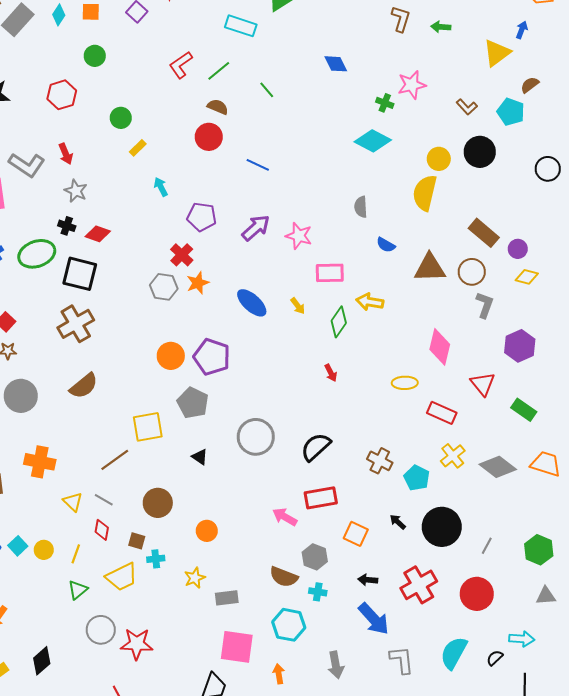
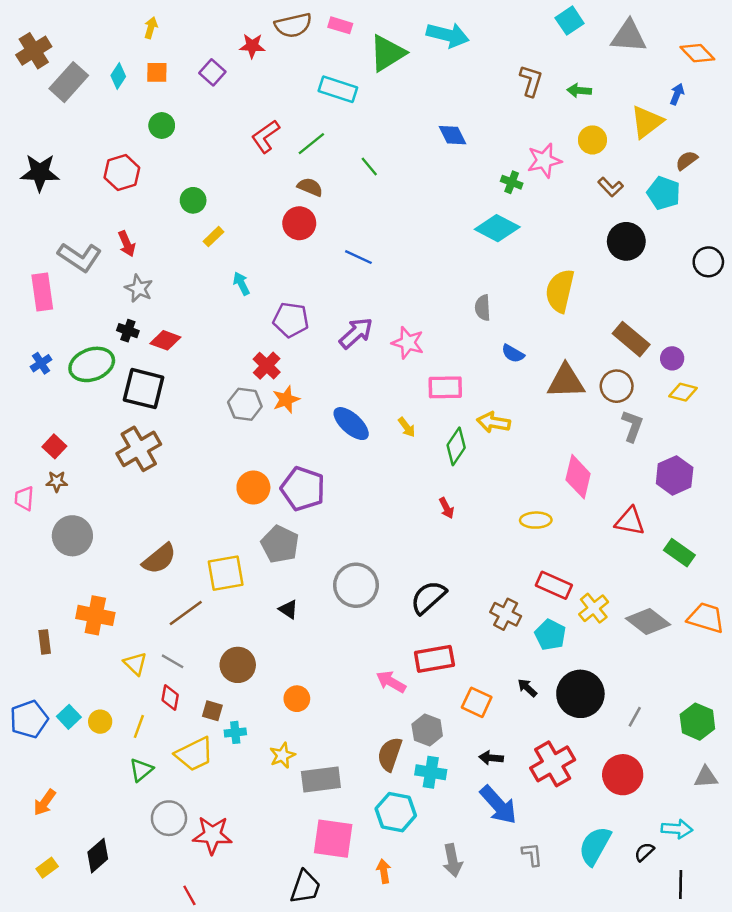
yellow circle: (439, 159) -> (592, 140), moved
red triangle: (483, 384) -> (630, 521), turned -40
brown semicircle: (84, 386) -> (159, 559), moved
red rectangle: (442, 413) -> (554, 585), moved
brown semicircle: (284, 577) -> (390, 754), turned 88
cyan cross: (318, 592) -> (431, 772), size x1.4
gray rectangle: (227, 598) -> (321, 780), size x1.4
gray L-shape: (402, 660) -> (532, 854), size x0.7

